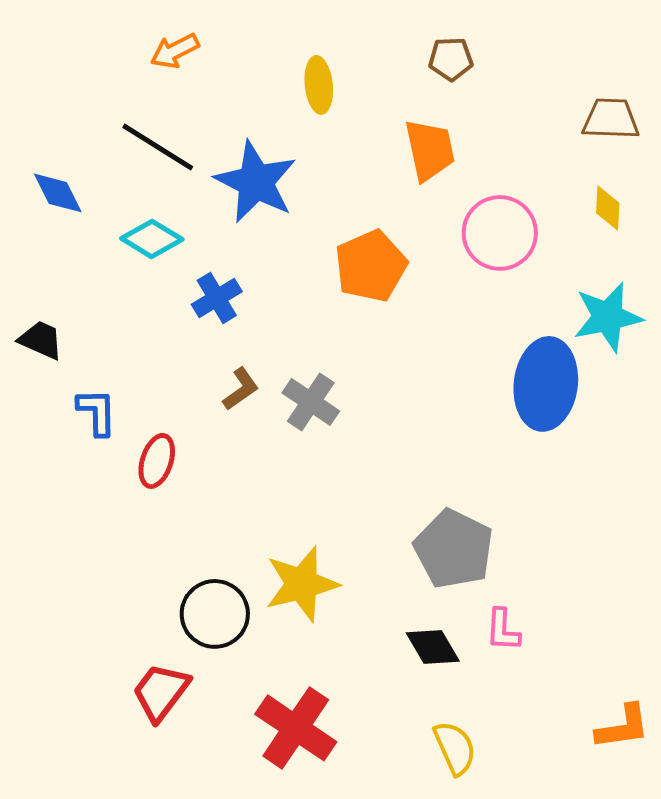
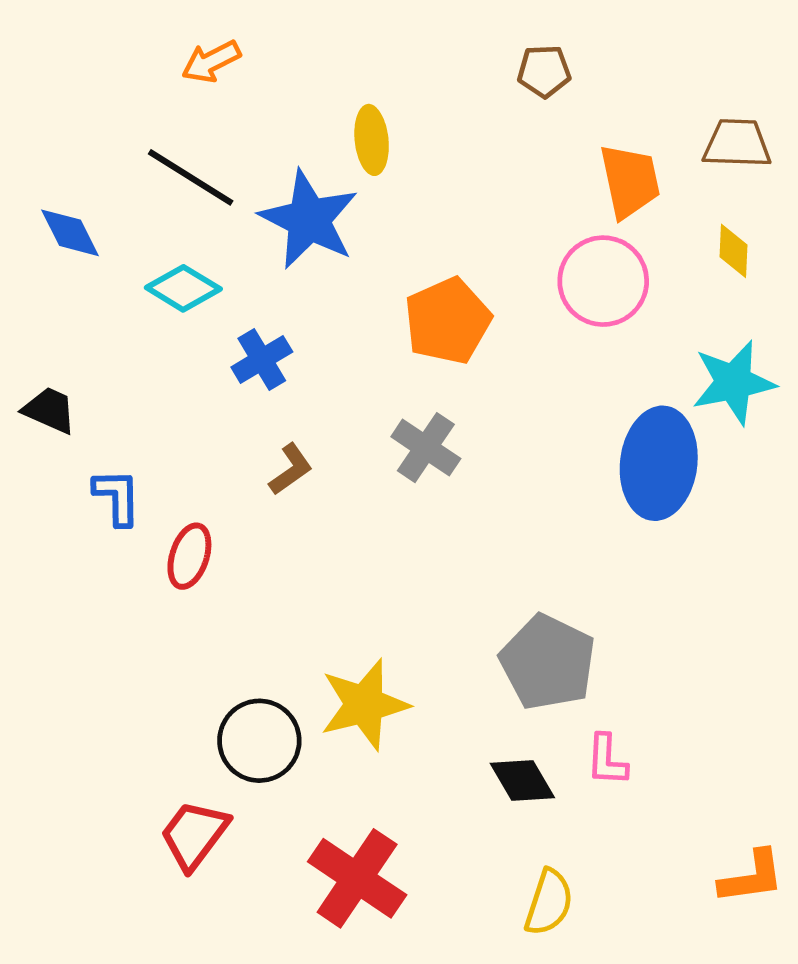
yellow ellipse: (319, 85) -> (372, 140), moved
orange trapezoid: (430, 150) -> (630, 181), moved
gray cross: (311, 402) -> (426, 448), moved
yellow semicircle: (455, 748) -> (549, 902), turned 42

